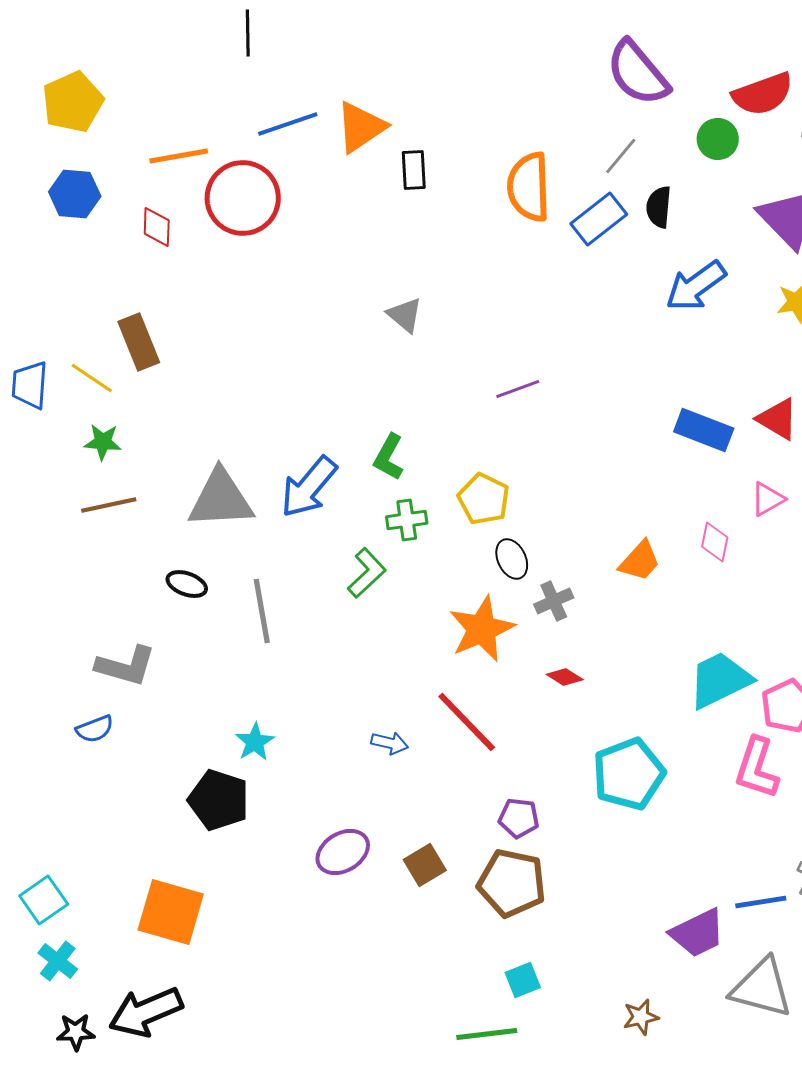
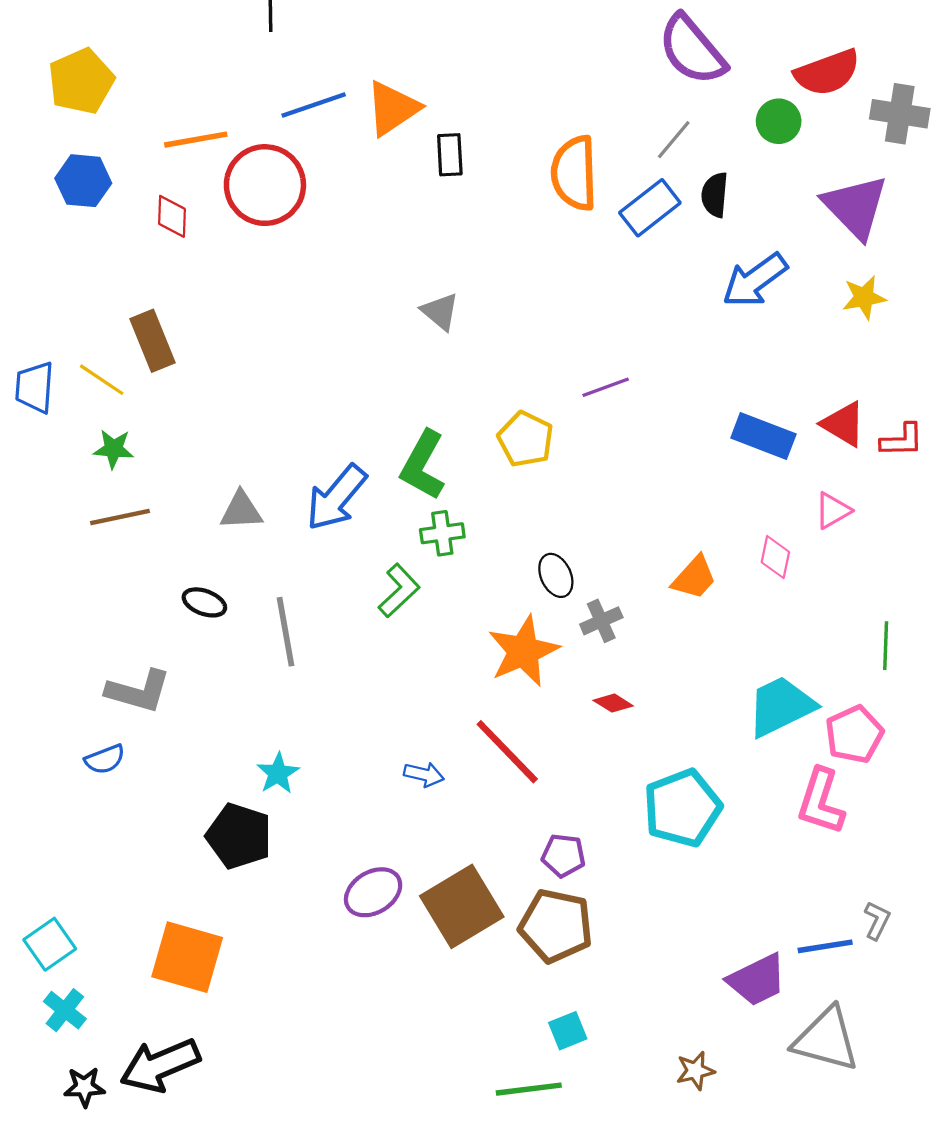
purple line: (518, 389) -> (606, 387), moved
green L-shape: (389, 457) -> (423, 465), size x1.4
gray triangle: (221, 499) -> (241, 511), size x0.6
yellow pentagon: (484, 499) -> (526, 439), moved
brown square: (425, 865) -> (462, 906), size x1.8

